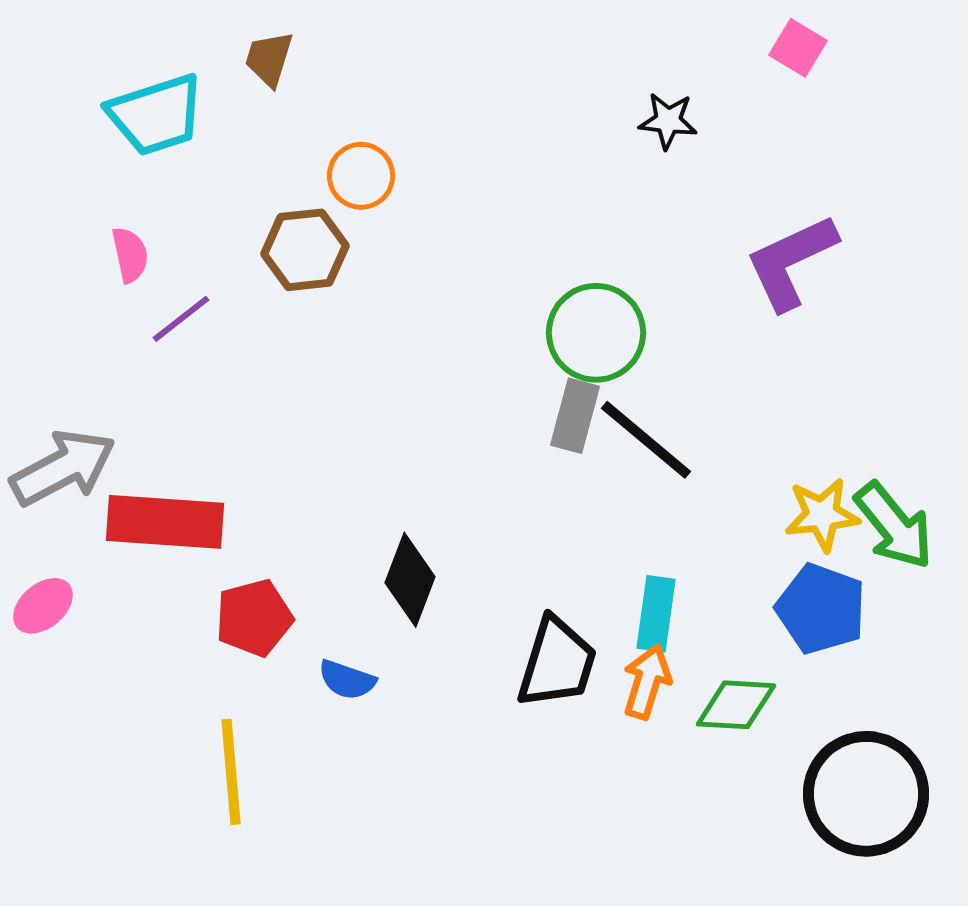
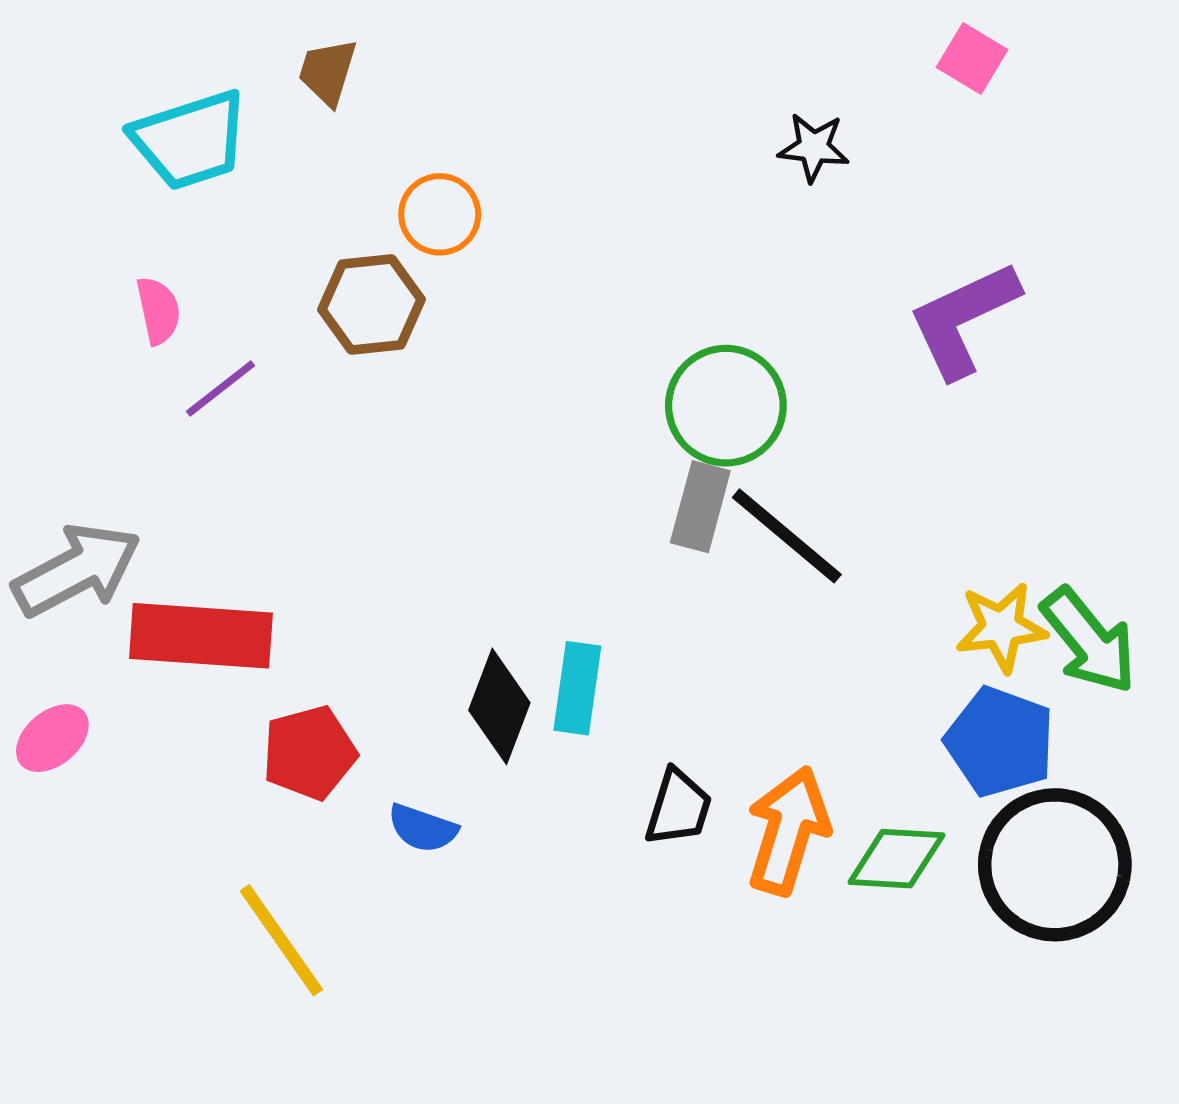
cyan rectangle: (656, 614) -> (577, 688), moved
black trapezoid: (557, 663) -> (678, 808), size x0.7
orange arrow: (647, 682) -> (788, 831), size x1.4
yellow line: (231, 772) -> (281, 940), turned -30
black circle: (866, 794) -> (1055, 865), moved

